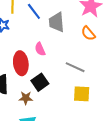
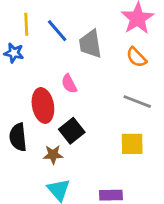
gray line: (75, 67) -> (137, 102), moved

